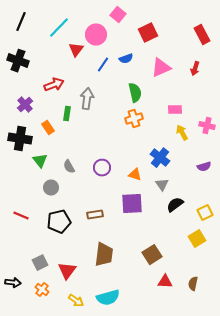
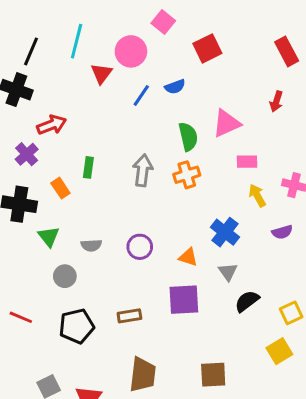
black line: (21, 22) -> (31, 51), moved
cyan line: (59, 28) -> (77, 41), turned -30
pink triangle: (161, 68) -> (226, 123), moved
red arrow: (54, 85) -> (52, 125), moved
gray arrow: (87, 99) -> (143, 170), moved
gray semicircle: (69, 167) -> (91, 245), turned -64
purple semicircle: (204, 167) -> (282, 232), moved
brown square: (152, 255) -> (213, 375), turned 30

